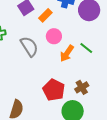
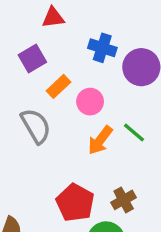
orange rectangle: (45, 15) -> (59, 86), moved
pink circle: (54, 36) -> (90, 102), moved

